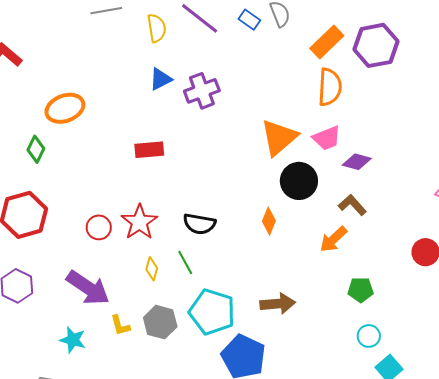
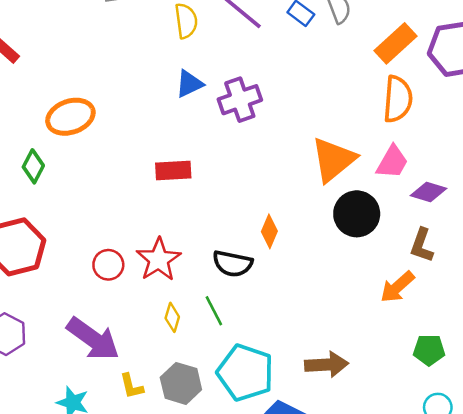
pink trapezoid: (327, 138) -> (392, 162), turned -40
brown L-shape: (352, 205) -> (422, 245), turned -120
orange diamond: (269, 221) -> (269, 231), moved

